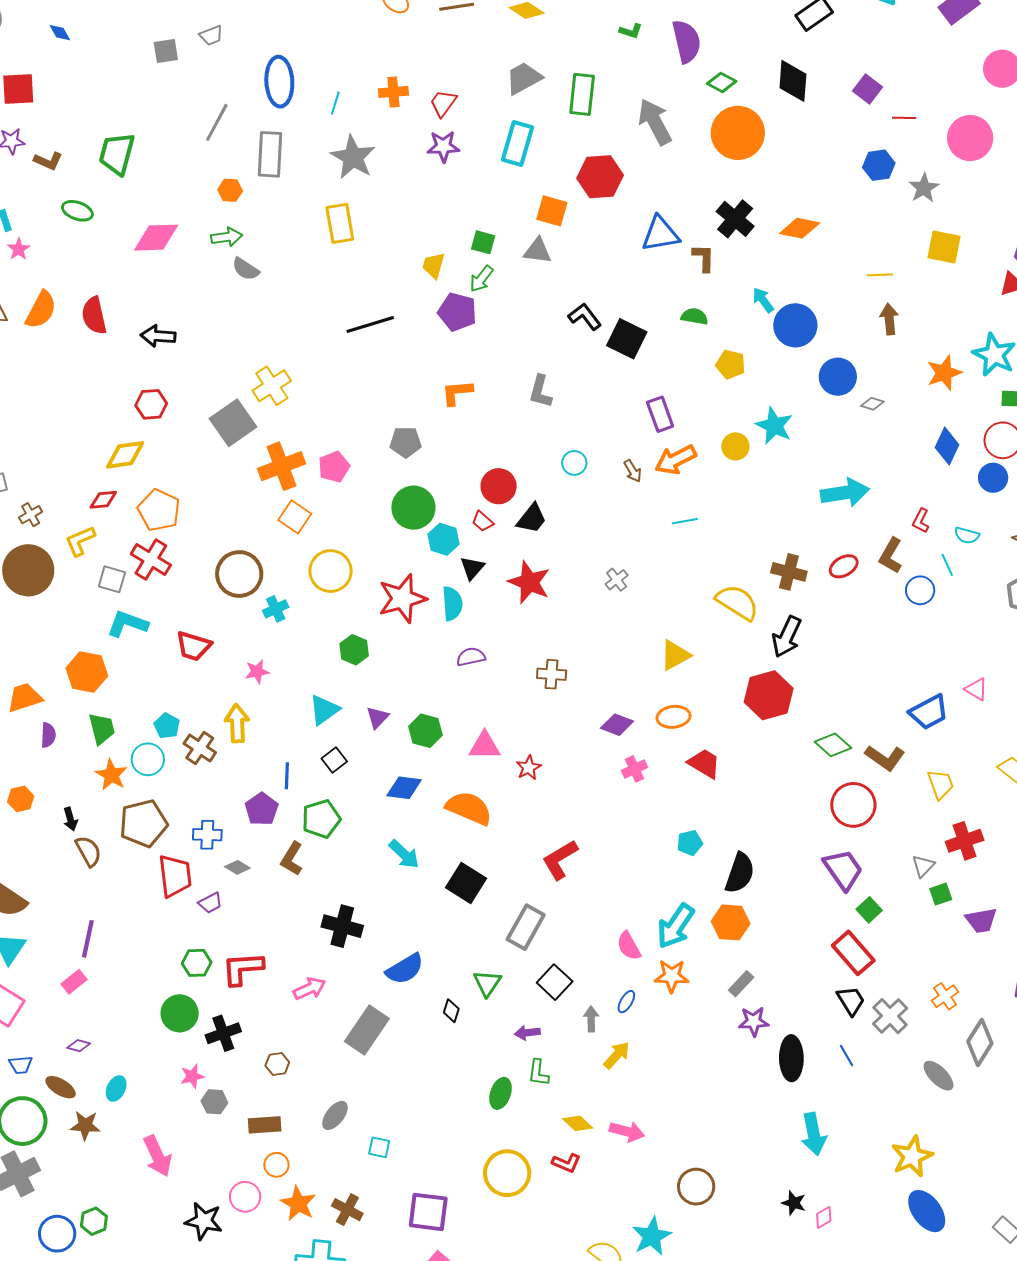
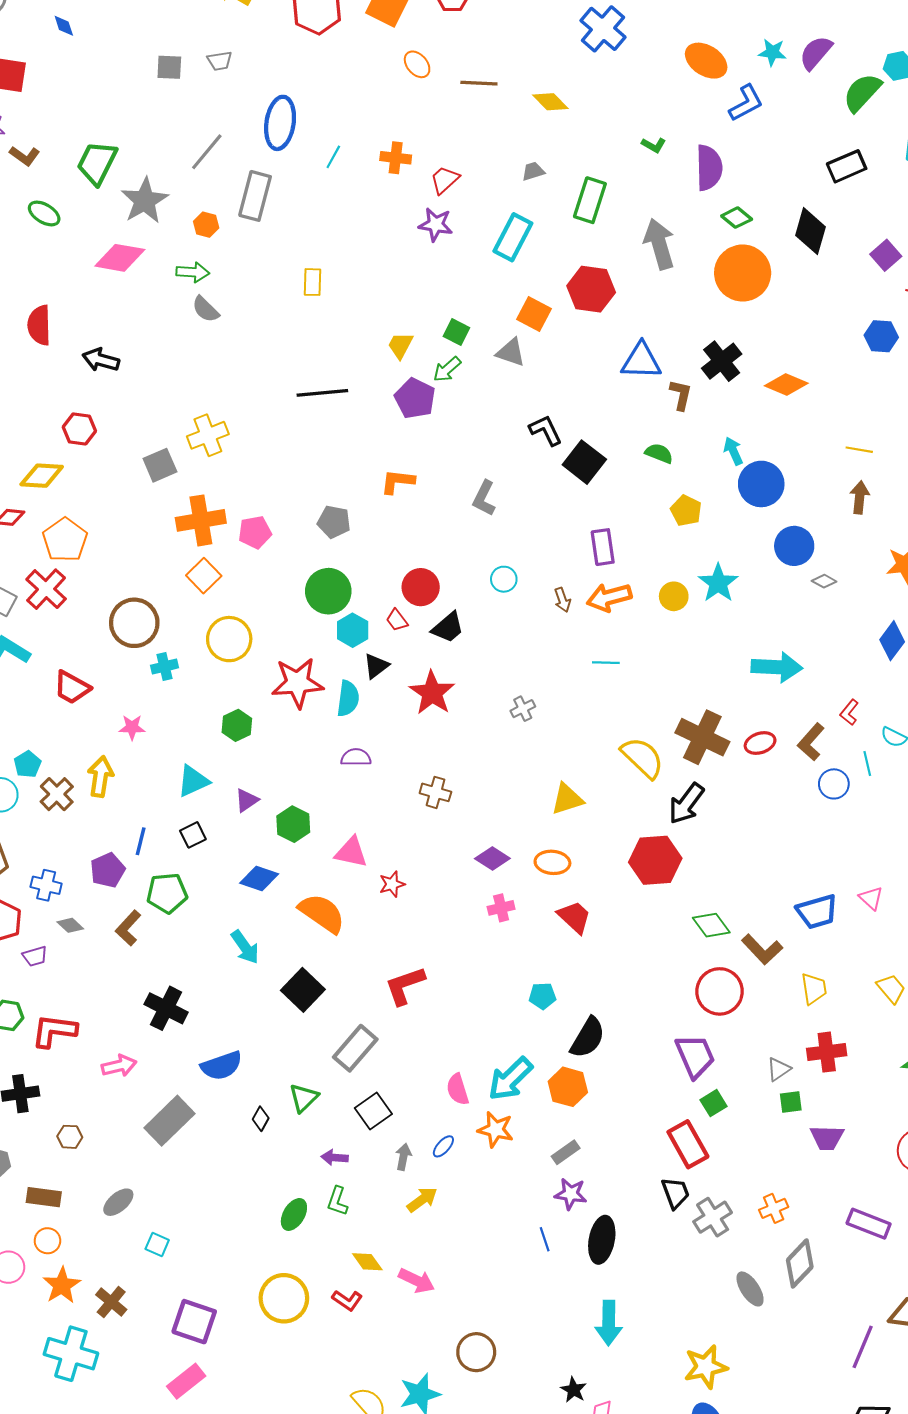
gray trapezoid: (524, 78) -> (533, 171), size x0.6
gray star: (353, 157) -> (145, 201), moved
yellow rectangle: (340, 223) -> (312, 282), size x0.7
gray square: (233, 423) -> (160, 465), size x0.7
brown cross: (789, 572) -> (702, 737), size x1.4
blue line: (846, 1056) -> (545, 1239), moved

